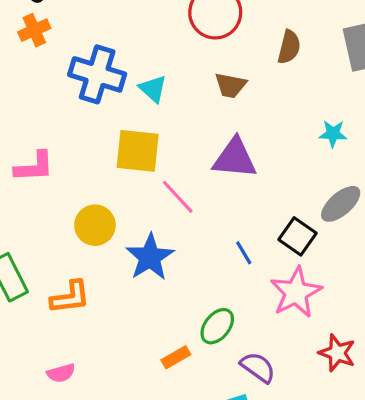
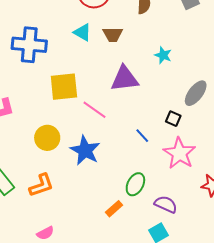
cyan triangle: (153, 89) -> (82, 32), moved
cyan star: (333, 134) -> (163, 55), moved, turned 30
black square: (298, 236) -> (173, 119), size x0.7

